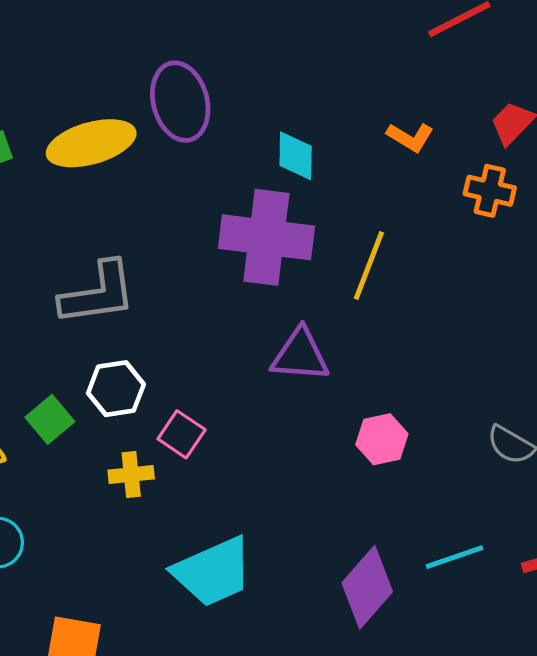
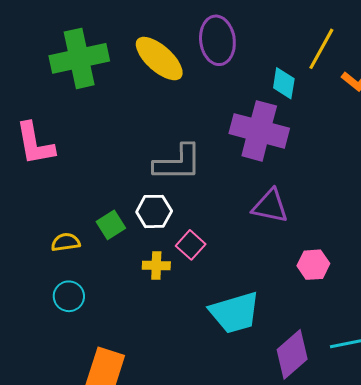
yellow ellipse: (91, 143) -> (159, 59), turned 50
yellow line: (369, 265) -> (321, 49), moved
gray L-shape: (98, 293) -> (178, 163), moved
cyan trapezoid: (213, 572) -> (235, 313), moved

